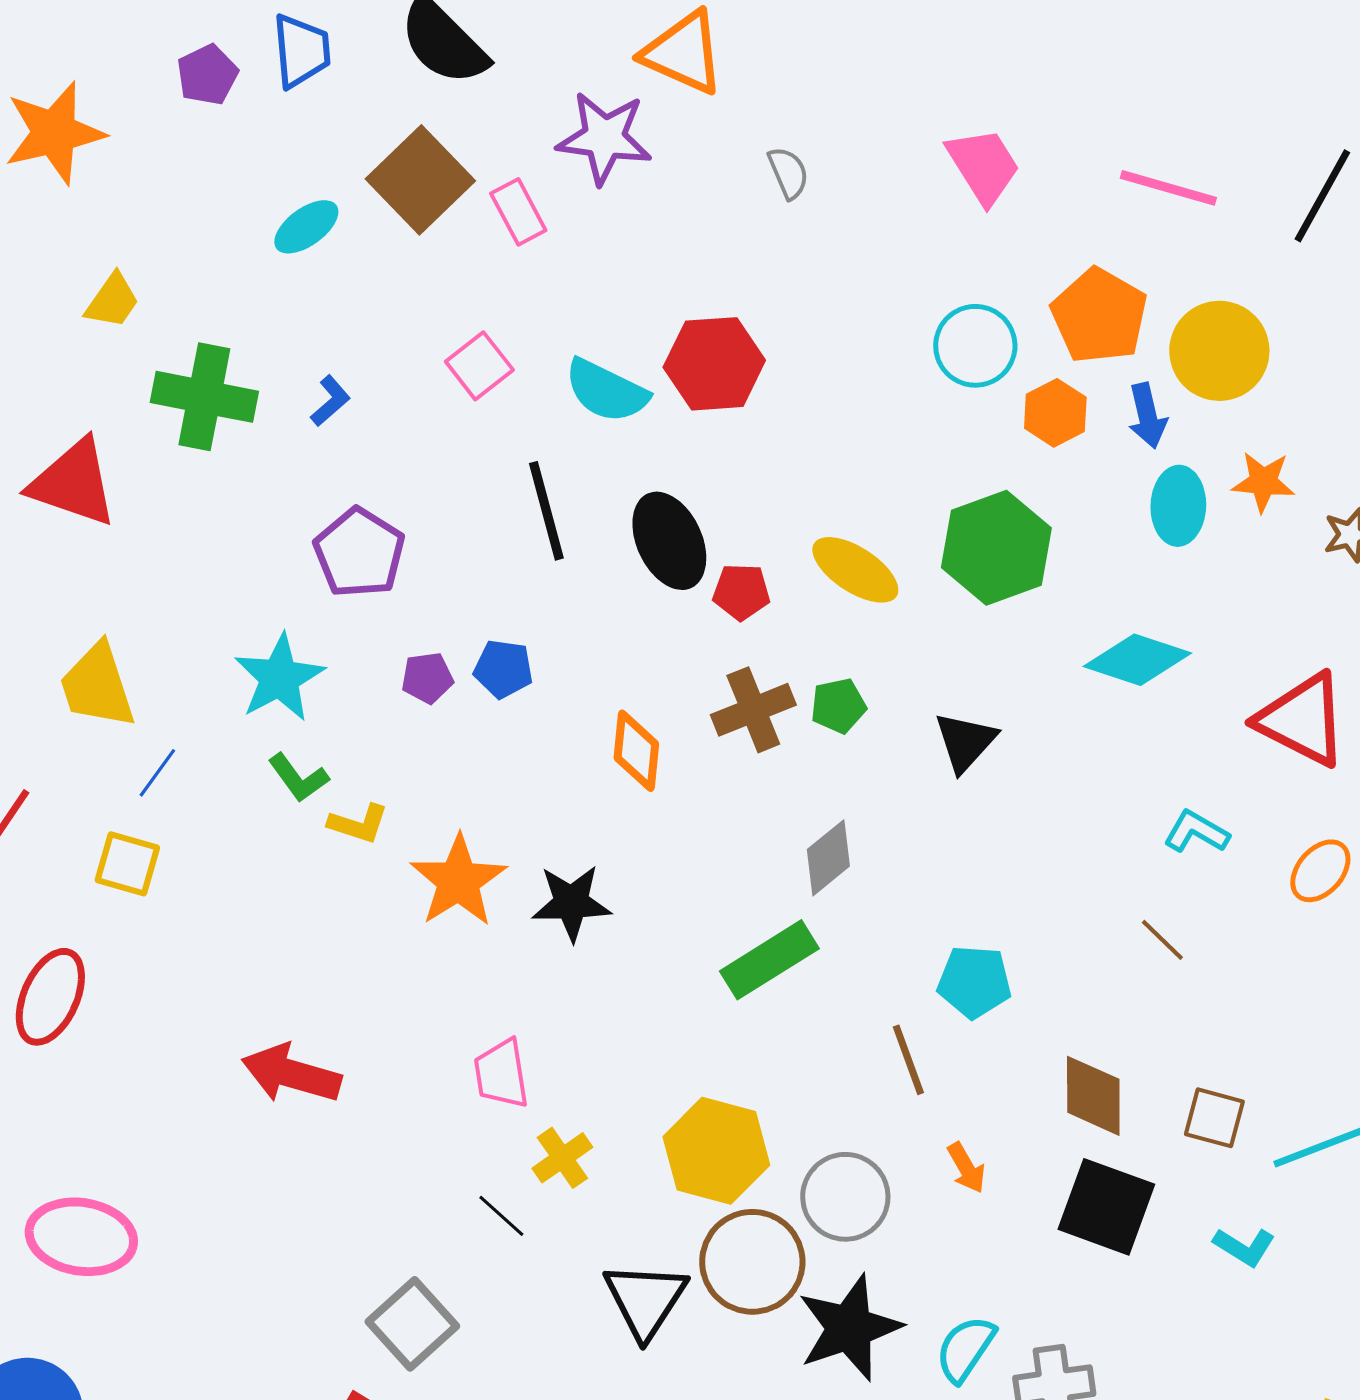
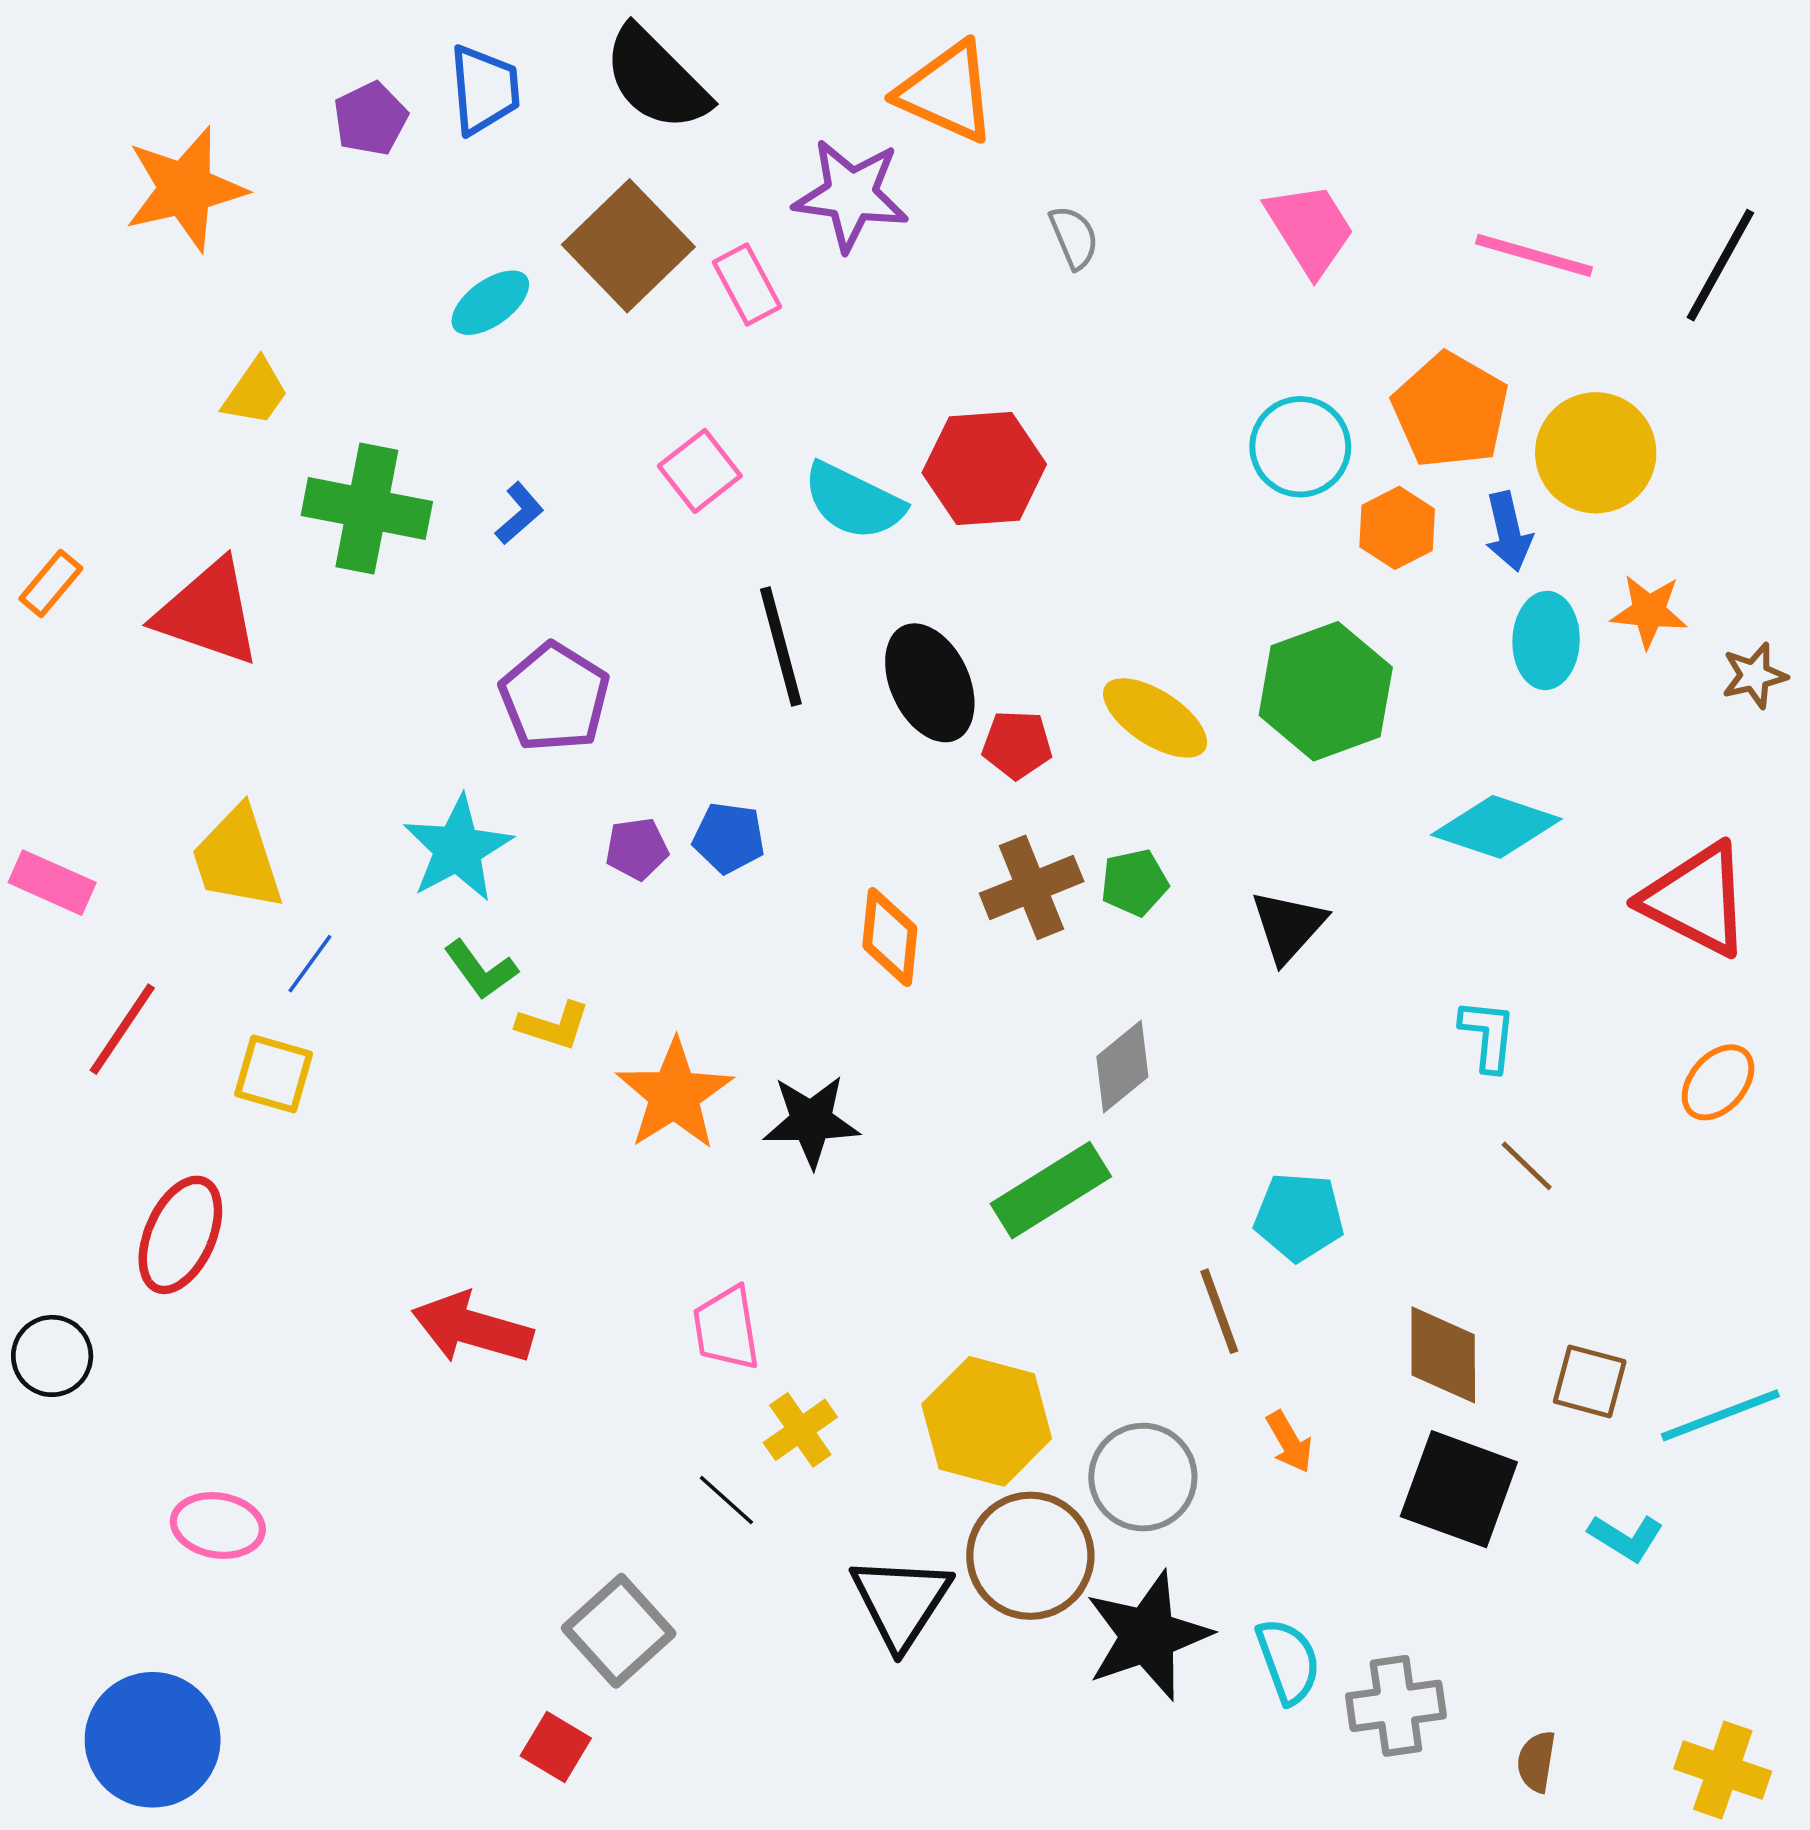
cyan L-shape: (1196, 832) -> (1488, 1035), moved, turned 66
pink ellipse: (81, 1237) -> (218, 1525), size x0.7
cyan semicircle: (965, 1349) -> (1288, 1661), turned 126

